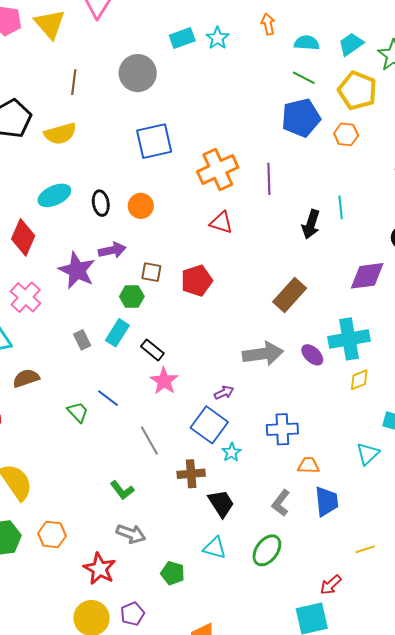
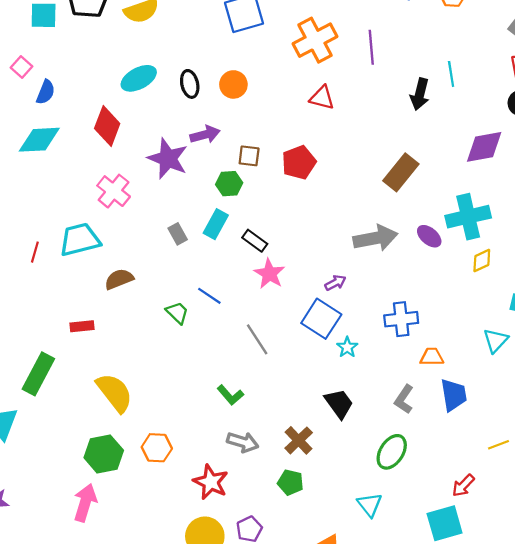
brown cross: (191, 474) -> (299, 440), moved, turned -36
cyan triangle: (215, 548) -> (370, 505), moved, turned 40

